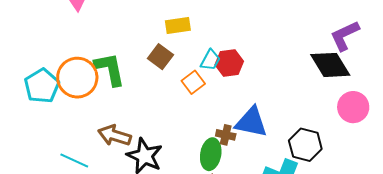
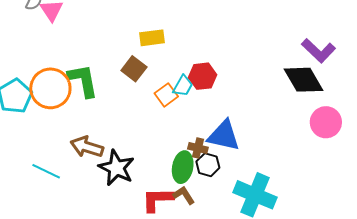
purple L-shape: (345, 36) -> (318, 51), turned -112
cyan trapezoid: (210, 60) -> (183, 86), moved
black hexagon: (305, 145) -> (208, 165), moved, size x0.7

